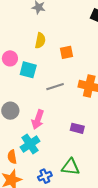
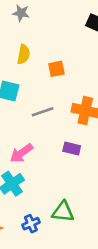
pink arrow: (38, 120) -> (21, 153), turned 36
purple rectangle: (77, 128) -> (72, 149), moved

